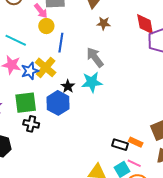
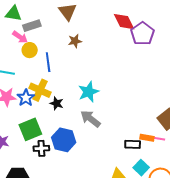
brown star: (104, 23) -> (75, 41), moved
gray arrow: (95, 57) -> (90, 119), moved
black star: (68, 86) -> (57, 103), moved
blue hexagon: (58, 103) -> (64, 140), moved
pink line: (134, 163) -> (158, 138), moved

